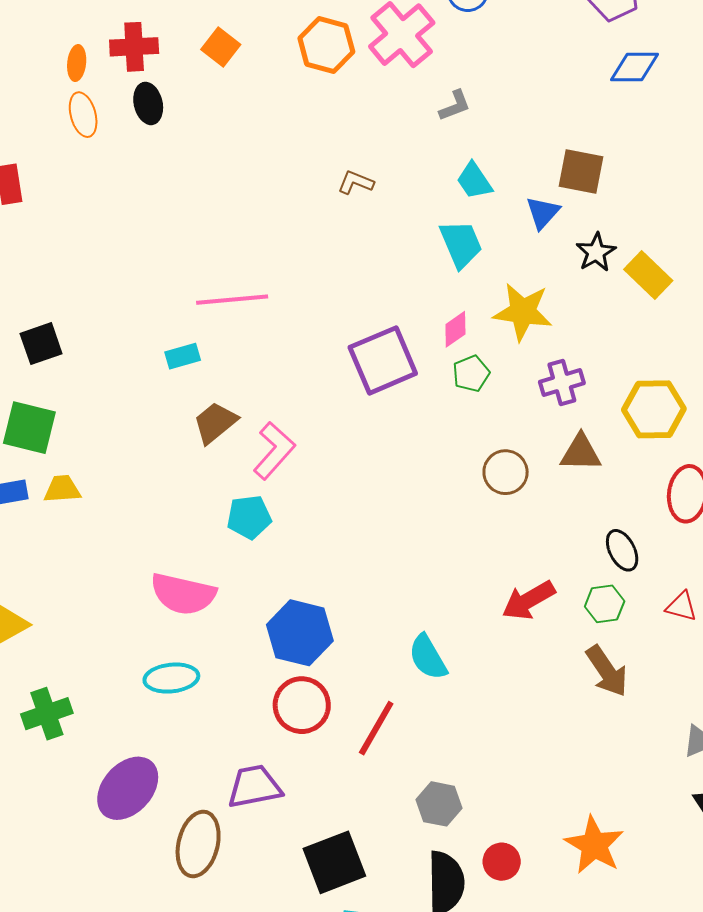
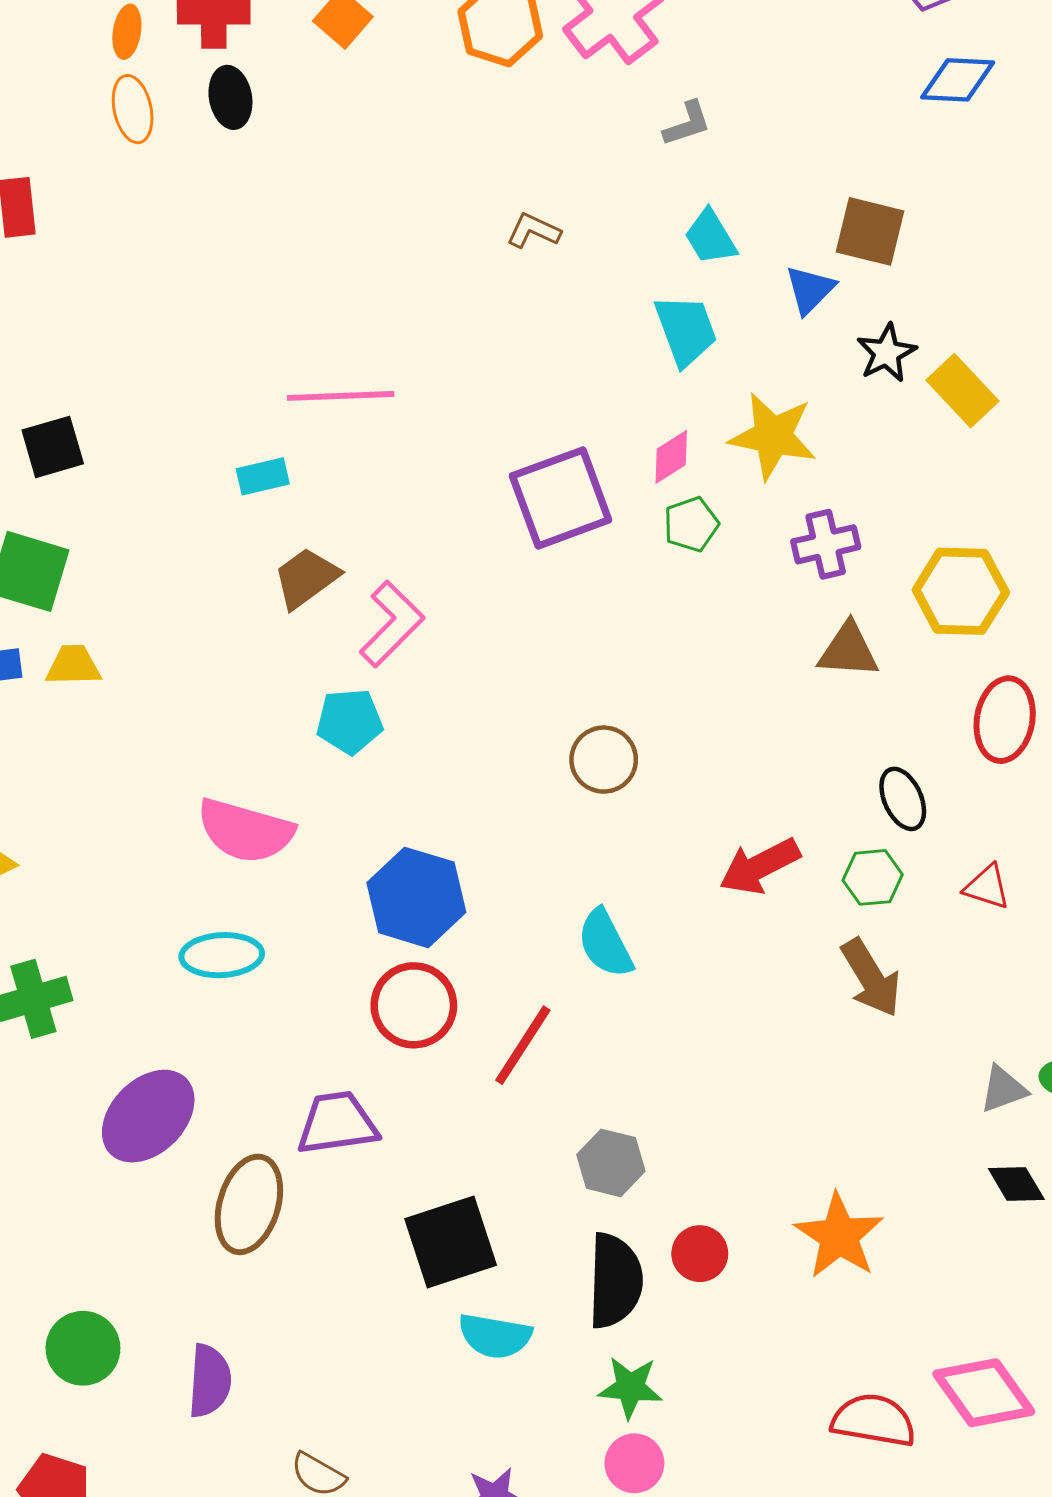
brown circle: (506, 472) -> (604, 760), moved

